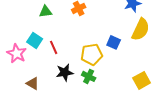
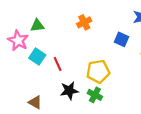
green triangle: (46, 11) -> (37, 26), moved
blue square: (114, 42) -> (122, 39), moved
pink star: (17, 53) -> (18, 41), moved

